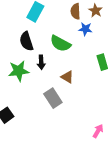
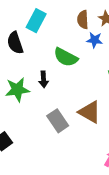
black semicircle: (26, 41) -> (15, 43), moved
brown triangle: (67, 77) -> (90, 112), moved, size x1.5

